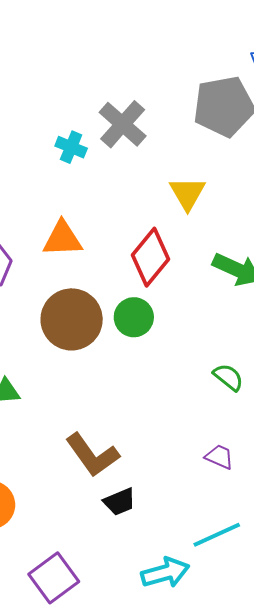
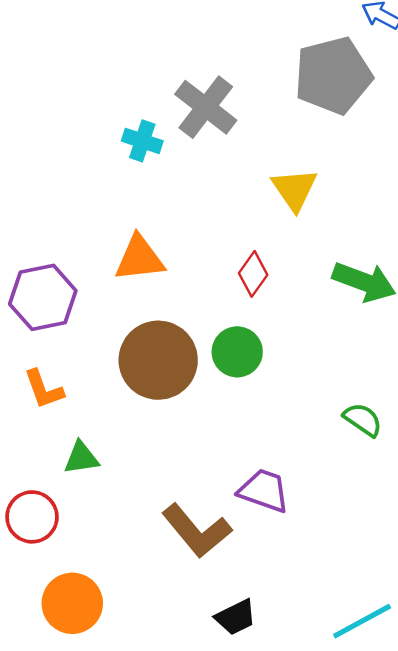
red diamond: (151, 257) -> (253, 274), size x0.6
purple trapezoid: (219, 457) -> (264, 491), moved, size x1.4
black trapezoid: (120, 502) -> (236, 617), moved

